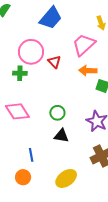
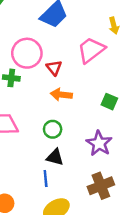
orange arrow: (88, 71) -> (61, 95), moved
blue line: (31, 155) -> (46, 178), moved

